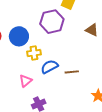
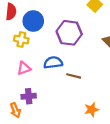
purple hexagon: (52, 22) -> (69, 33), moved
yellow cross: (34, 53) -> (21, 40), moved

